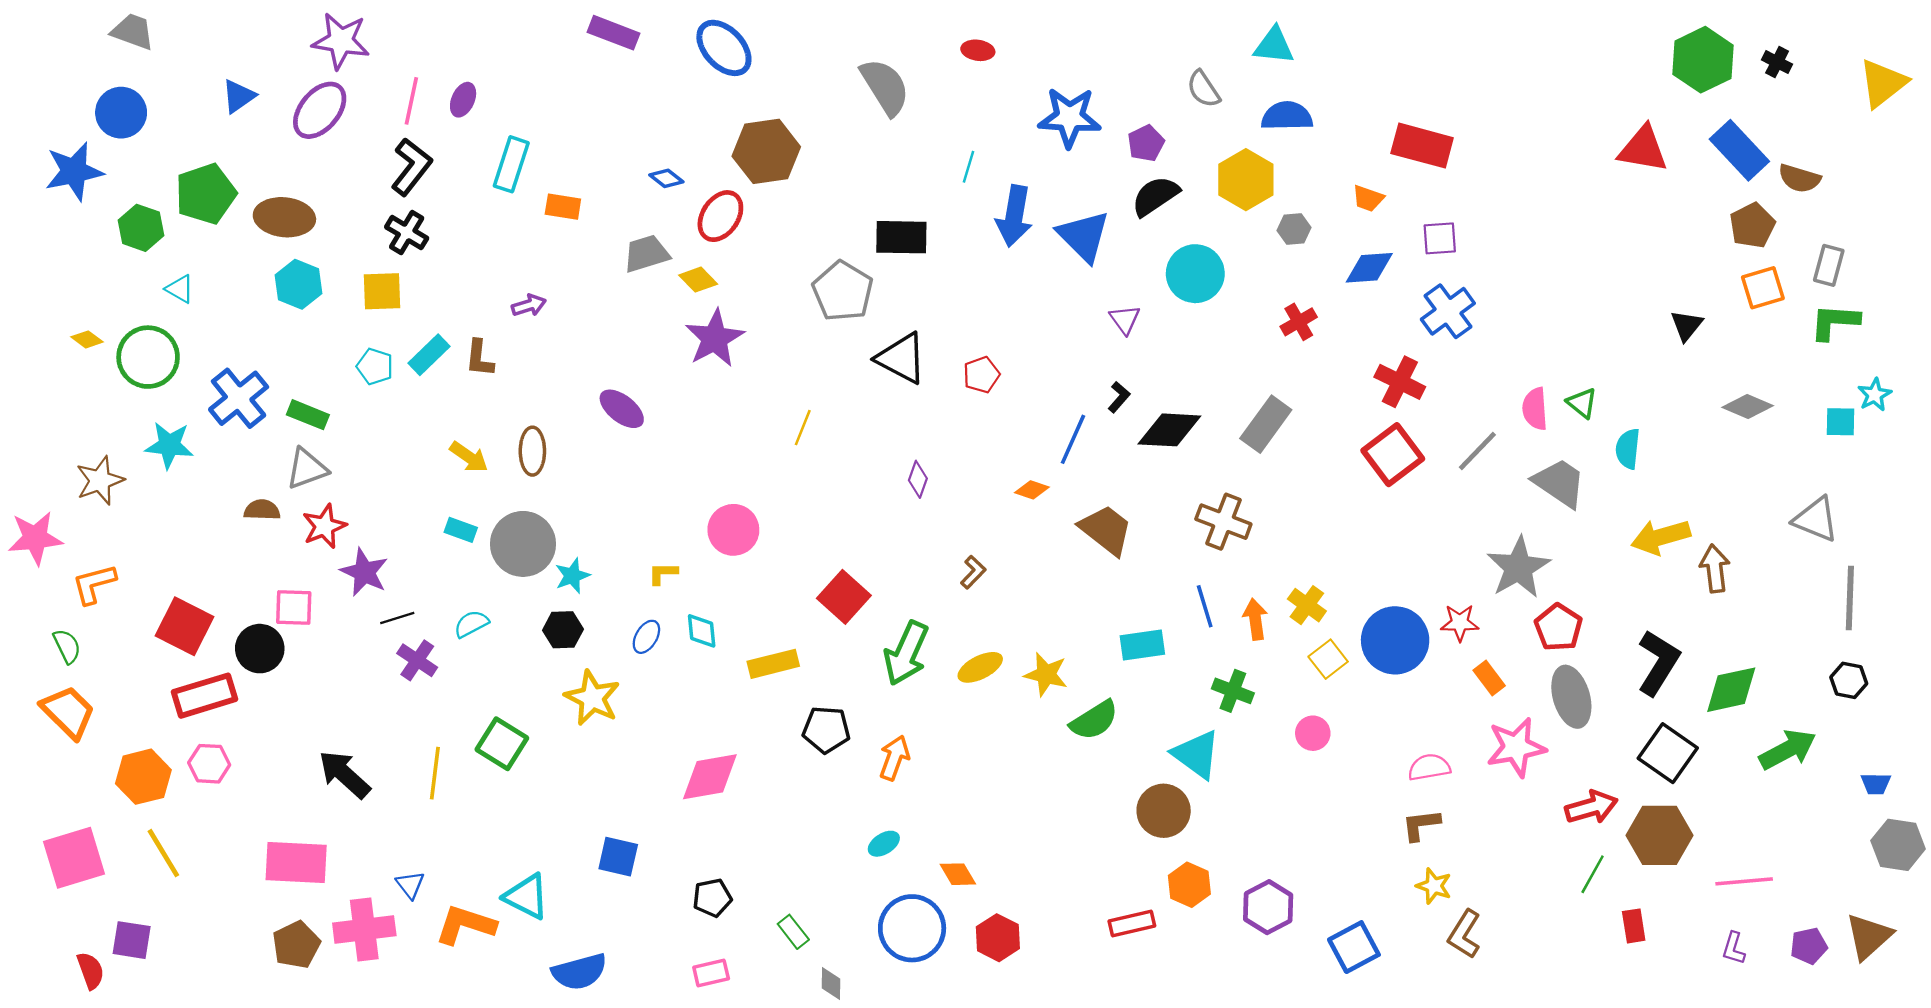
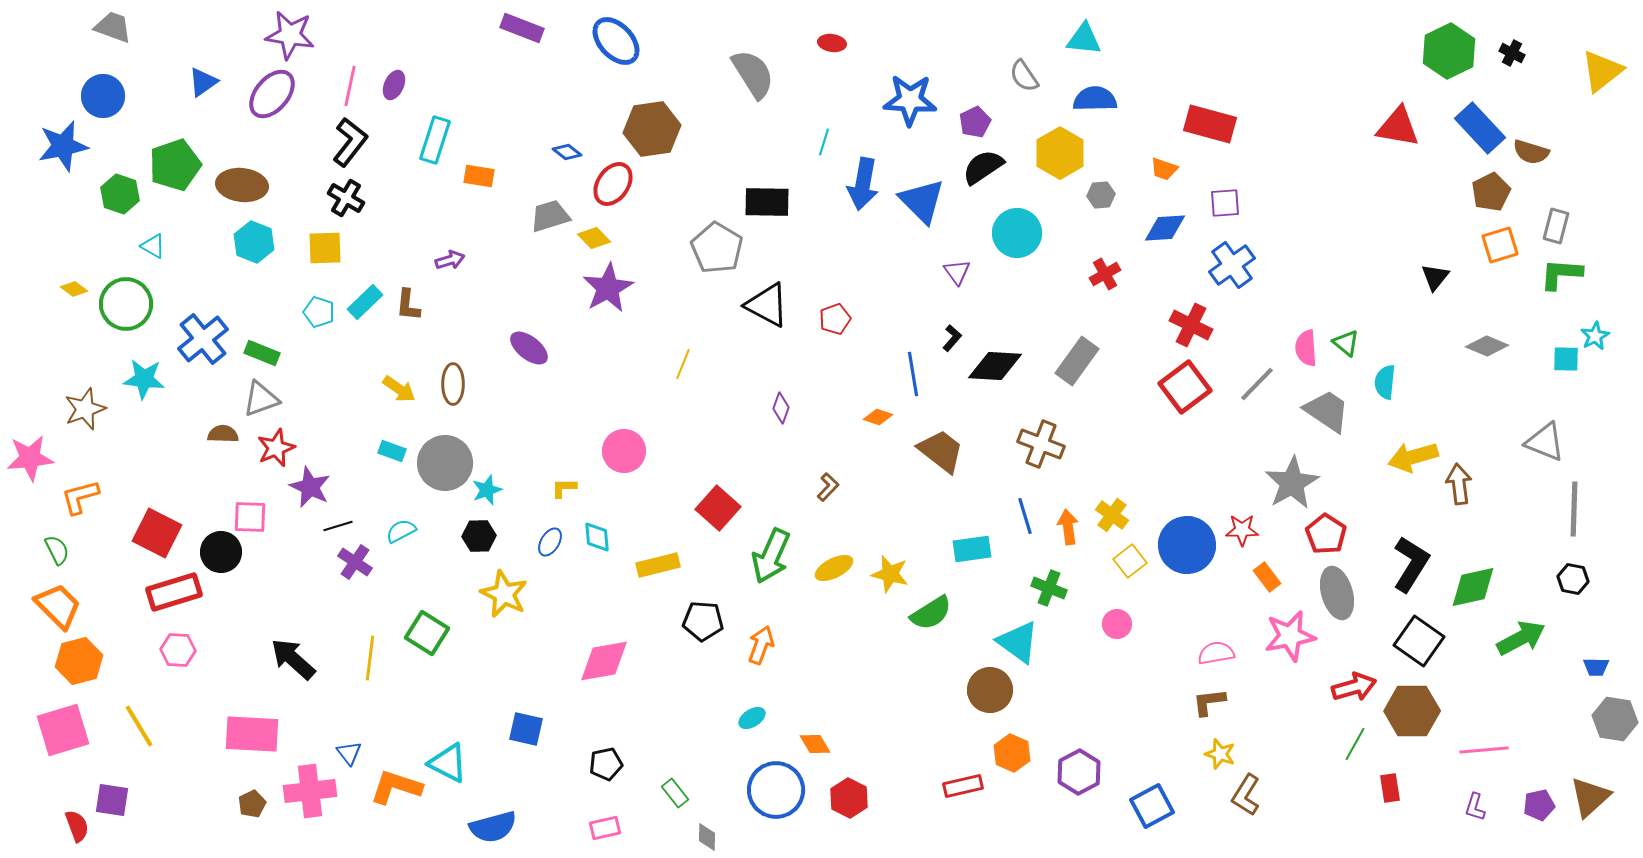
blue line: (1073, 439) -> (913, 374), turned -33
orange hexagon: (143, 777) -> (79, 661), moved
brown pentagon: (296, 945) -> (252, 804), size x0.7

